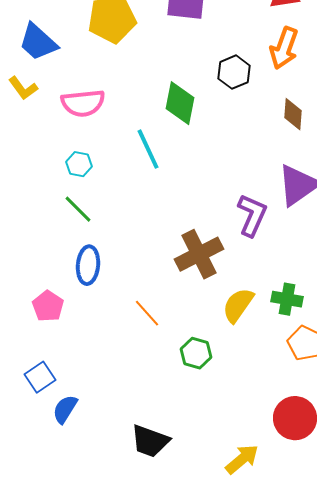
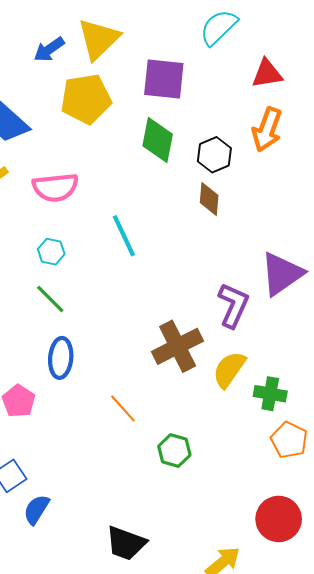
green diamond: (180, 103) -> (158, 140), moved
brown diamond: (293, 114) -> (209, 199), moved
yellow semicircle: (238, 305) -> (229, 370), moved

